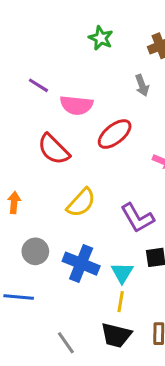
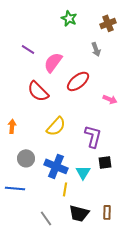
pink semicircle: (76, 105) -> (53, 62), turned 120
purple L-shape: (137, 218) -> (93, 136), turned -135
yellow line: (121, 302) -> (65, 189), moved

